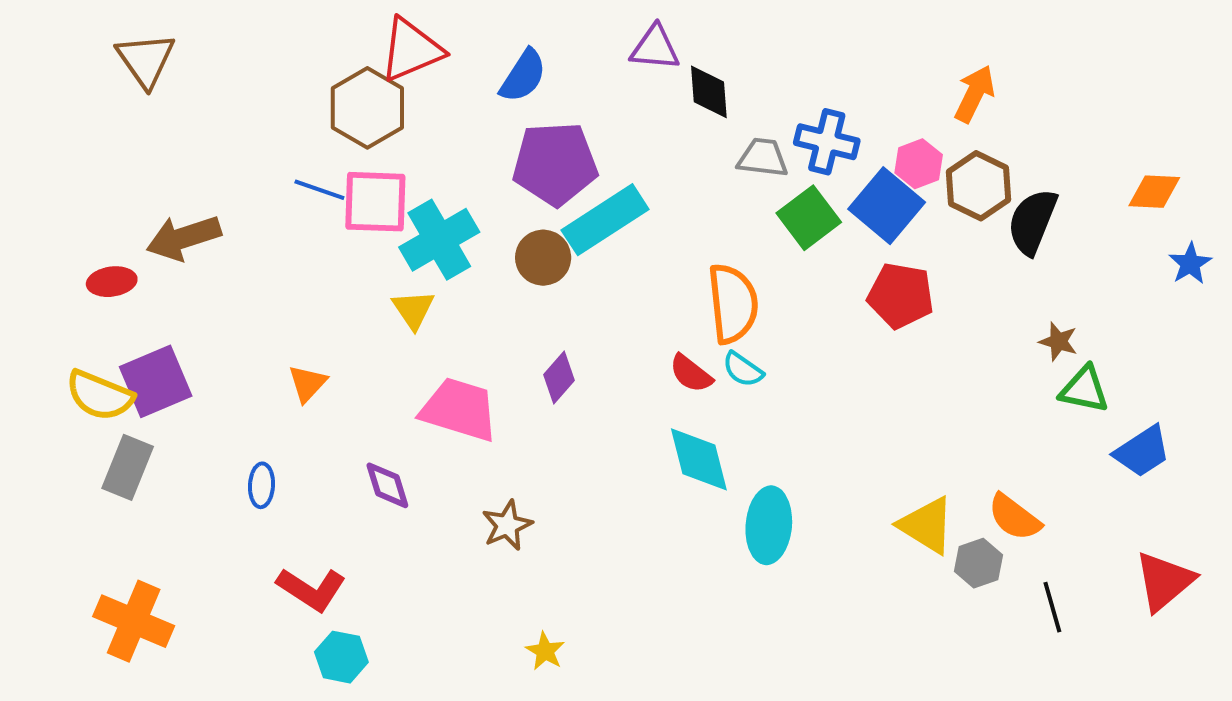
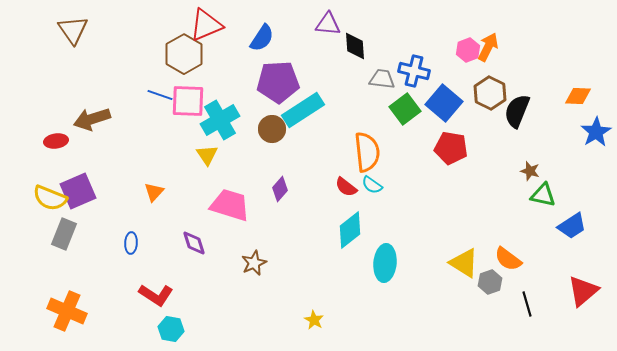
pink hexagon: (919, 164) -> (468, 50), moved
blue star: (1190, 264) -> (596, 132), size x1.4
cyan diamond: (699, 459) -> (350, 230), turned 66
yellow star: (545, 651) -> (314, 320), moved

